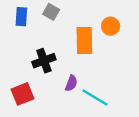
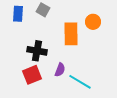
black cross: (44, 61) -> (37, 51), turned 30
red square: (23, 94) -> (32, 75), moved

